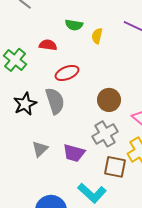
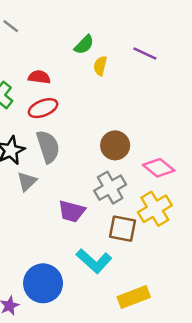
green semicircle: (74, 25) -> (84, 45), moved, turned -54
red ellipse: (67, 73) -> (43, 108), moved
gray triangle: (40, 149) -> (27, 181), moved

